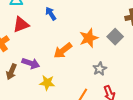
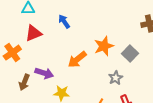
gray square: (115, 37) -> (130, 53), moved

